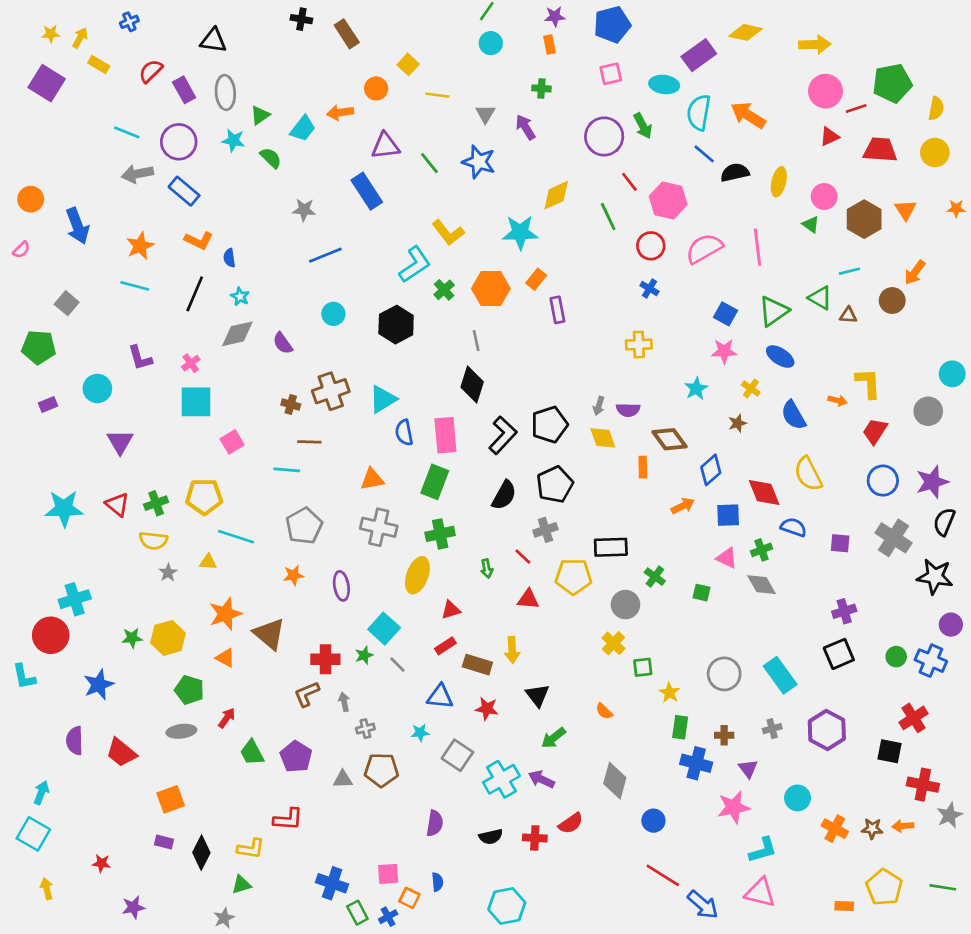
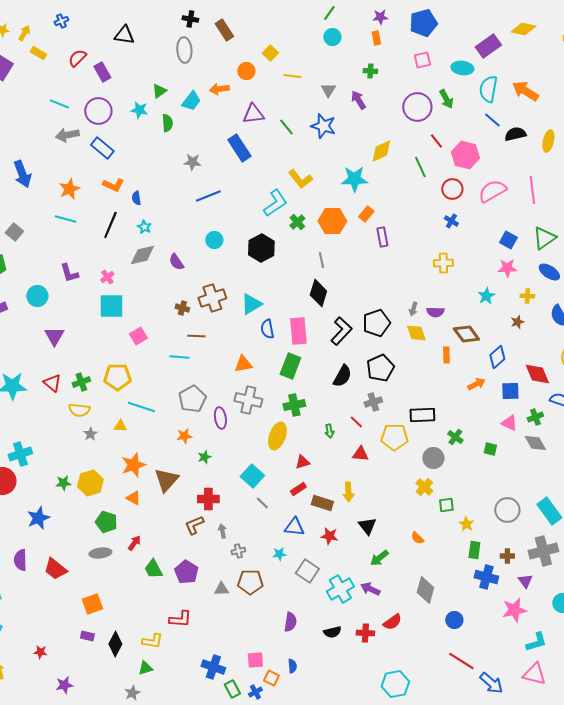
gray ellipse: (225, 92) -> (184, 50), moved
green semicircle: (271, 158) -> (167, 123), turned 42
yellow cross: (751, 389) -> (527, 296), turned -32
purple ellipse: (341, 586) -> (220, 418), moved
brown triangle: (269, 634) -> (166, 480), turned 32
green star: (364, 655) -> (204, 457), moved
gray cross: (772, 729) -> (543, 551), size x2.0
cyan hexagon: (507, 906) -> (395, 684), moved

